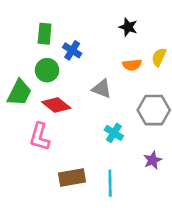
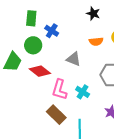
pink L-shape: (40, 137) -> (59, 90), moved
brown rectangle: (72, 178) -> (56, 115), moved, turned 54

